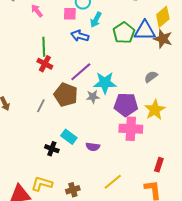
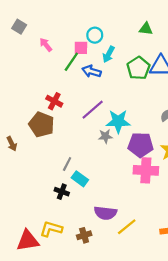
green line: (44, 47) -> (71, 62), moved, turned 36
brown pentagon: (66, 95) -> (42, 125), moved
gray line: (41, 106) -> (67, 164), moved
purple semicircle: (93, 147) -> (105, 213), moved, size x1.5

